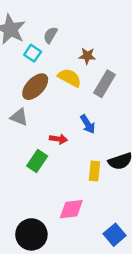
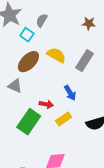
brown star: (87, 56) -> (89, 23), moved
green rectangle: (37, 161) -> (29, 122), size x1.4
yellow rectangle: (95, 171) -> (64, 119), moved, turned 49

